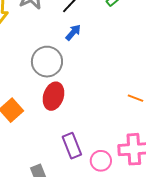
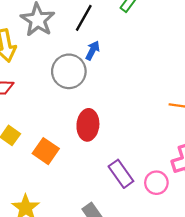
gray circle: (47, 62) -> (69, 71), moved

